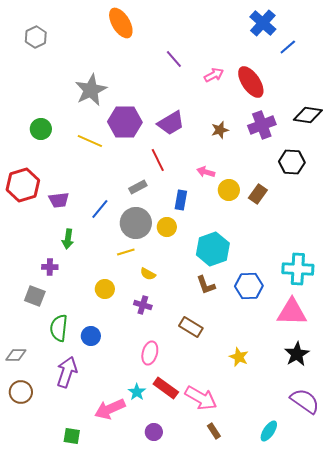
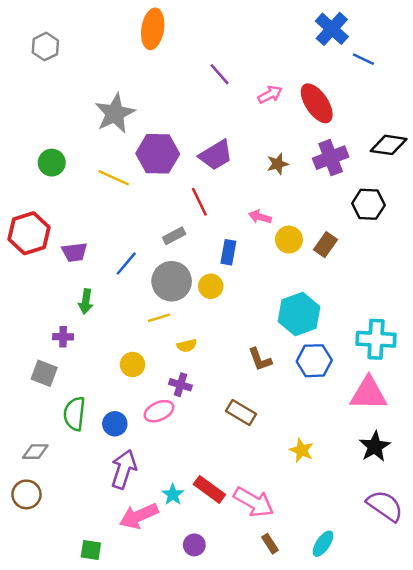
orange ellipse: (121, 23) -> (153, 29), turned 40
blue line: (288, 47) -> (363, 59), turned 66
cyan hexagon: (213, 249) -> (299, 314), moved
yellow semicircle: (148, 274) -> (187, 346), turned -42
pink ellipse: (150, 353) -> (159, 411), moved, turned 50
gray diamond: (16, 355) -> (35, 452), moved
purple arrow: (67, 372) -> (124, 469), moved
cyan ellipse: (269, 431) -> (323, 544), moved

